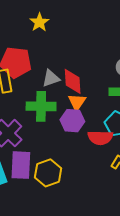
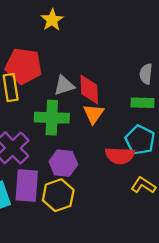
purple hexagon: (72, 121) -> (63, 163), moved

